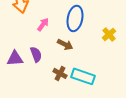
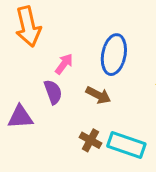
purple semicircle: (36, 54) -> (53, 92), moved

